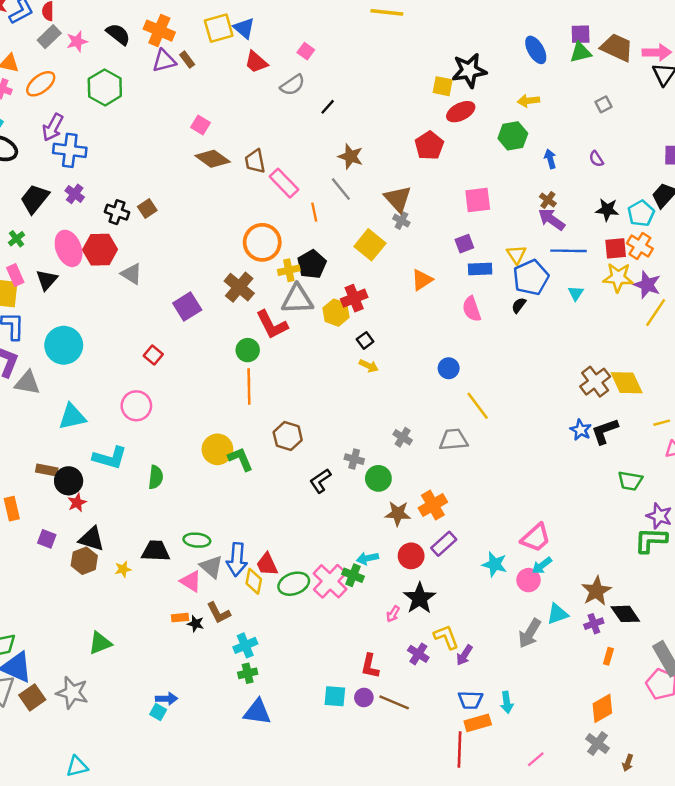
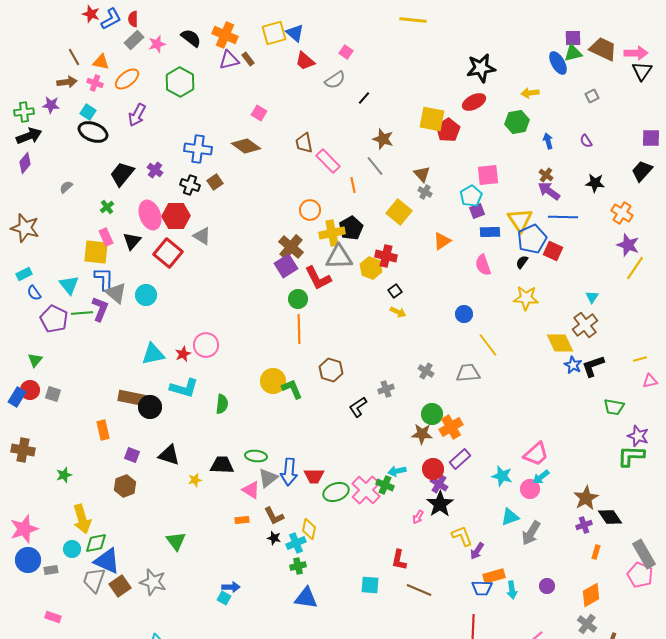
blue ellipse: (536, 50) -> (558, 63), moved
yellow square: (443, 86) -> (432, 119), moved, size x1.5
blue cross: (70, 150) -> (198, 149), moved
brown diamond: (213, 159) -> (246, 146), moved
brown triangle: (398, 199) -> (422, 174), size x0.7
cyan pentagon: (641, 213) -> (471, 196), moved
orange circle: (262, 242) -> (310, 210), size x0.7
red square: (616, 248) -> (553, 251), moved, turned 30
yellow triangle: (516, 254) -> (520, 220), size x1.5
yellow cross: (289, 270) -> (332, 233), size x1.4
yellow star: (618, 277) -> (526, 298), moved
cyan triangle: (576, 293) -> (592, 297), moved
red cross: (354, 298) -> (386, 256), turned 35
purple square: (187, 307) -> (286, 266), moved
cyan circle: (64, 345) -> (146, 295), size x0.7
red square: (153, 355) -> (168, 253), moved, size x1.8
gray triangle: (27, 383) -> (116, 293), moved, turned 30
yellow diamond: (627, 383) -> (560, 343), moved
gray cross: (354, 459) -> (386, 389), turned -35
brown rectangle: (47, 470) -> (132, 398), size x1.5
green circle: (378, 478) -> (432, 414), moved
red star: (77, 503) -> (183, 354), moved
brown hexagon: (84, 561) -> (125, 486), moved
red trapezoid: (267, 564) -> (314, 476), turned -65
gray triangle: (211, 567) -> (268, 478), turned 40
yellow diamond: (254, 581) -> (309, 529), moved
cyan triangle: (558, 614) -> (510, 517), moved
black star: (196, 624) -> (274, 538), moved
green triangle: (100, 643) -> (176, 541), turned -45
purple cross: (418, 654) -> (439, 484), moved
purple circle: (364, 697) -> (547, 586), moved
orange rectangle: (478, 723) -> (494, 576), moved

